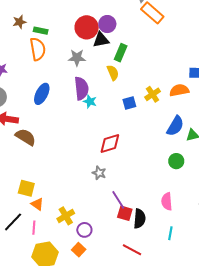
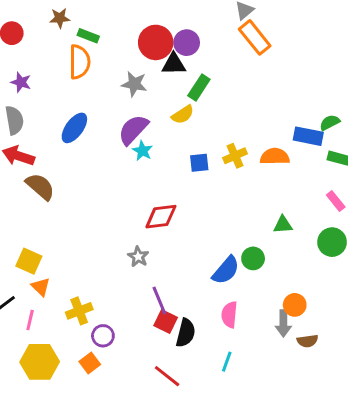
yellow semicircle: (113, 73) -> (183, 115), turned 70
purple semicircle: (81, 88) -> (133, 130), turned -140
blue semicircle: (175, 126) -> (226, 270), moved

